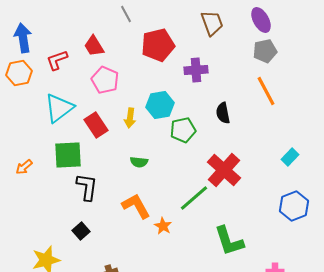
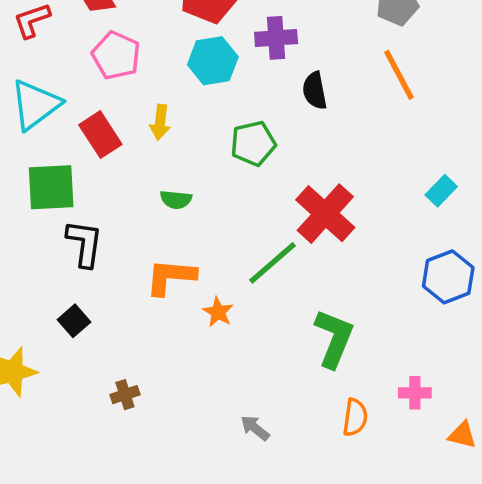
cyan hexagon: (160, 105) -> (213, 61), moved
black semicircle: (223, 113) -> (315, 91), moved
orange L-shape: (136, 206) -> (171, 277), turned -56
green L-shape: (229, 241) -> (334, 338), turned -140

